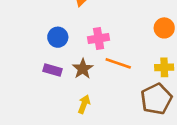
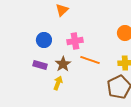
yellow arrow: (84, 104) -> (58, 83), moved

